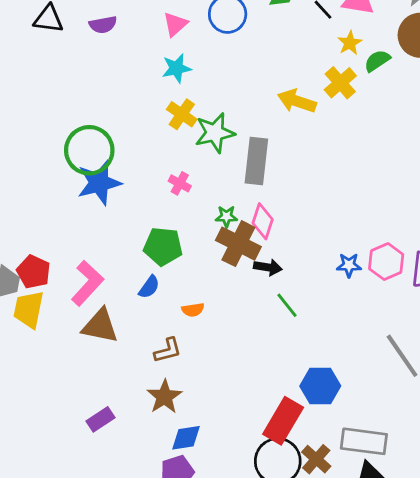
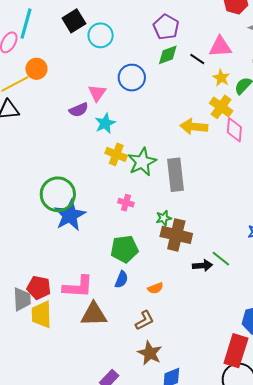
purple semicircle: (103, 25) -> (79, 110), moved
pink diamond: (263, 221) -> (234, 130), moved
black arrow: (268, 267) -> (202, 266), moved
pink L-shape: (87, 283) -> (78, 287), turned 64
green line: (287, 305) -> (221, 259), moved

